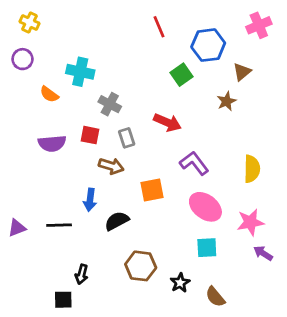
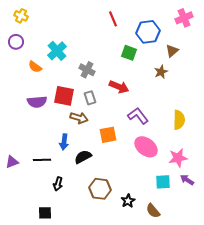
cyan cross: (80, 72) -> (57, 51), turned 36
green square: (181, 75) -> (129, 53), turned -35
gray cross: (110, 104) -> (87, 70), moved
red square: (90, 135) -> (64, 96), size x1.5
cyan square: (207, 248) -> (163, 182), moved
black arrow: (82, 274) -> (58, 184), moved

